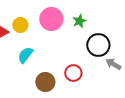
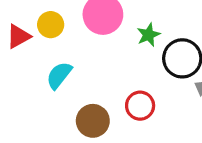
green star: (79, 21) -> (148, 35), moved

